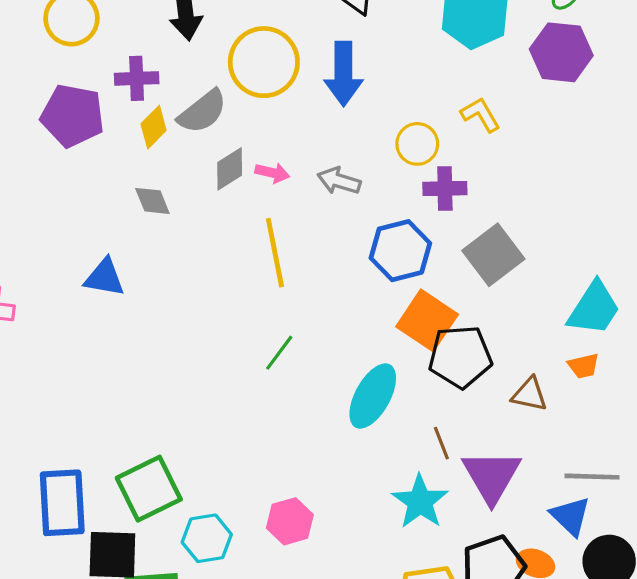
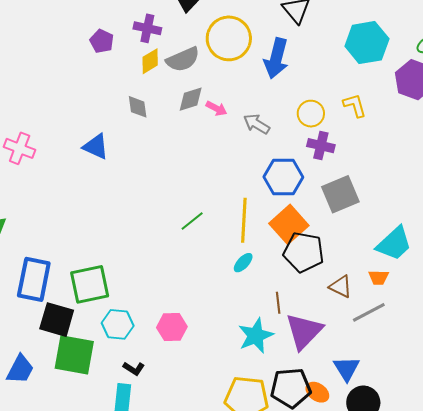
purple pentagon: (72, 116) -> (102, 41), size x0.6
yellow line: (275, 253) -> (244, 220), moved
cyan ellipse: (373, 396) -> (243, 263), size x0.5
gray line: (592, 477) -> (369, 312), moved, turned -44

